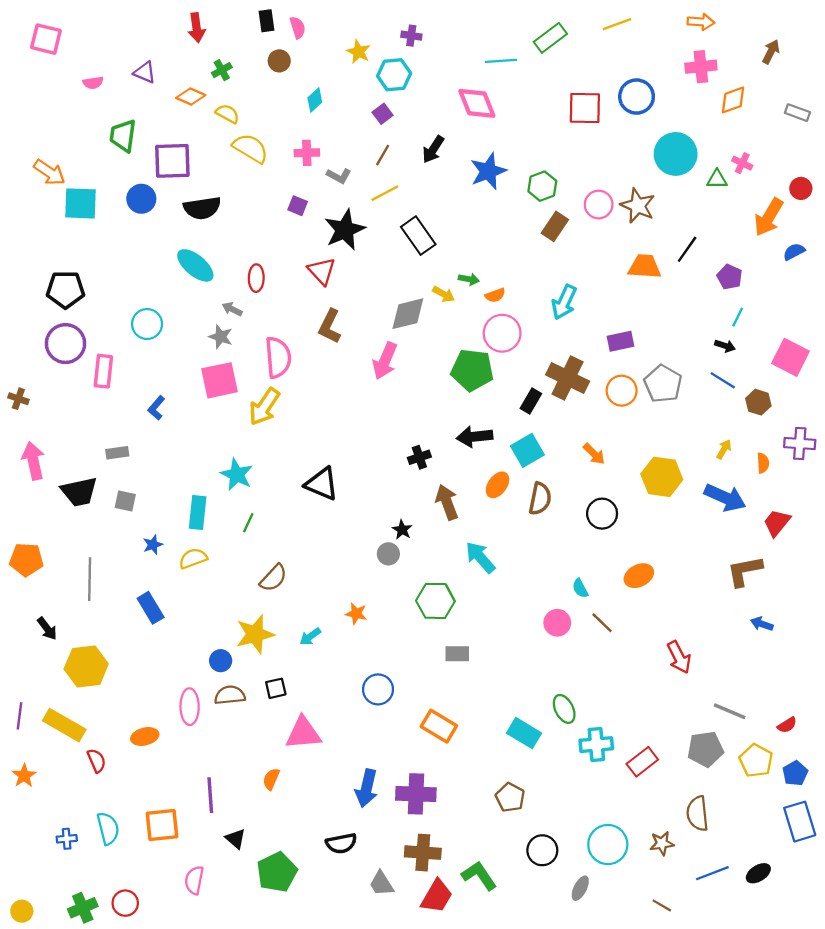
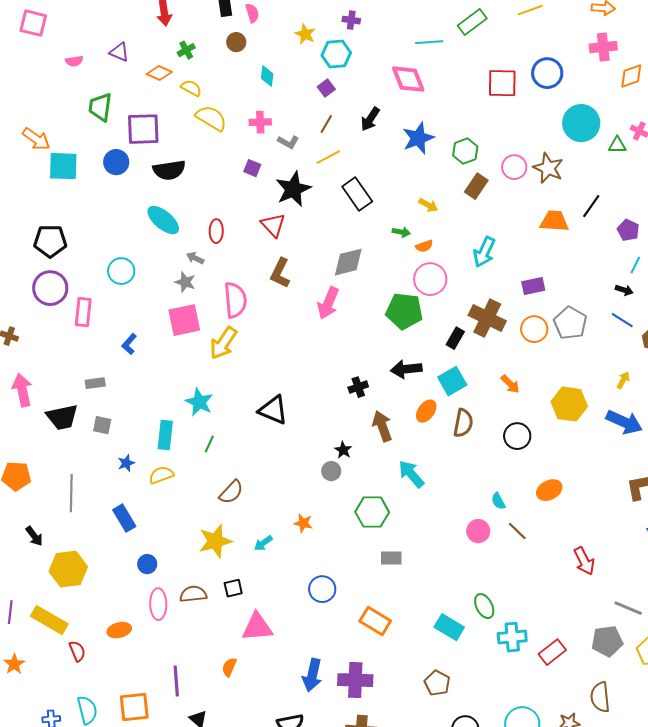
cyan diamond: (315, 100) -> (267, 76), turned -40
yellow arrow: (444, 294) -> (428, 205), moved
blue circle: (221, 661) -> (147, 564), moved

